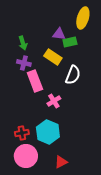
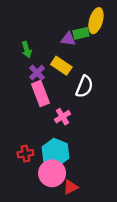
green rectangle: (70, 42) -> (81, 33), moved
purple cross: (24, 63) -> (37, 73), moved, turned 32
pink circle: (26, 156) -> (52, 173), moved

